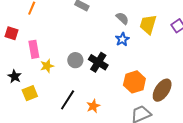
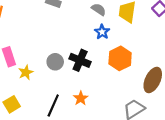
orange hexagon: (134, 82) -> (120, 58), moved
orange star: (93, 106) -> (81, 98), moved

